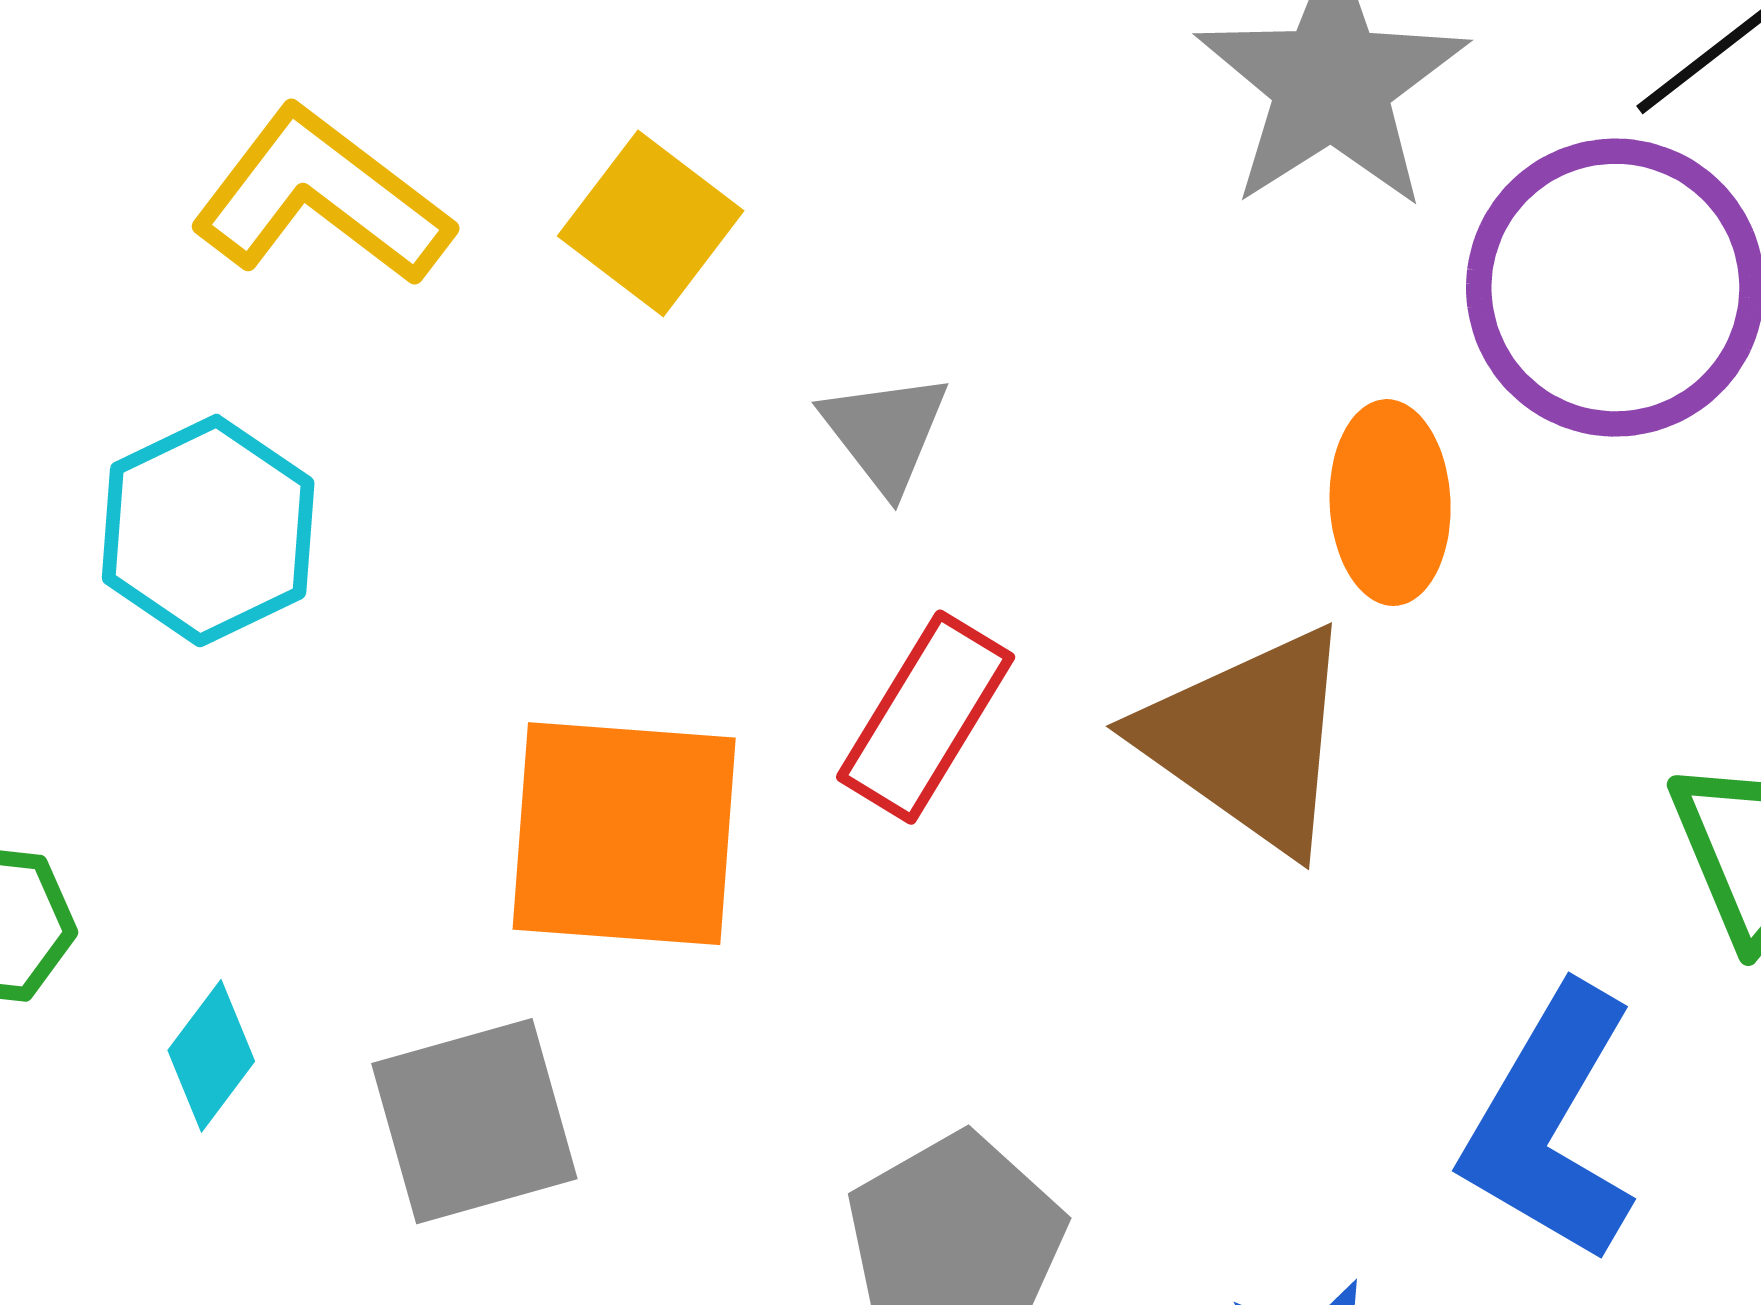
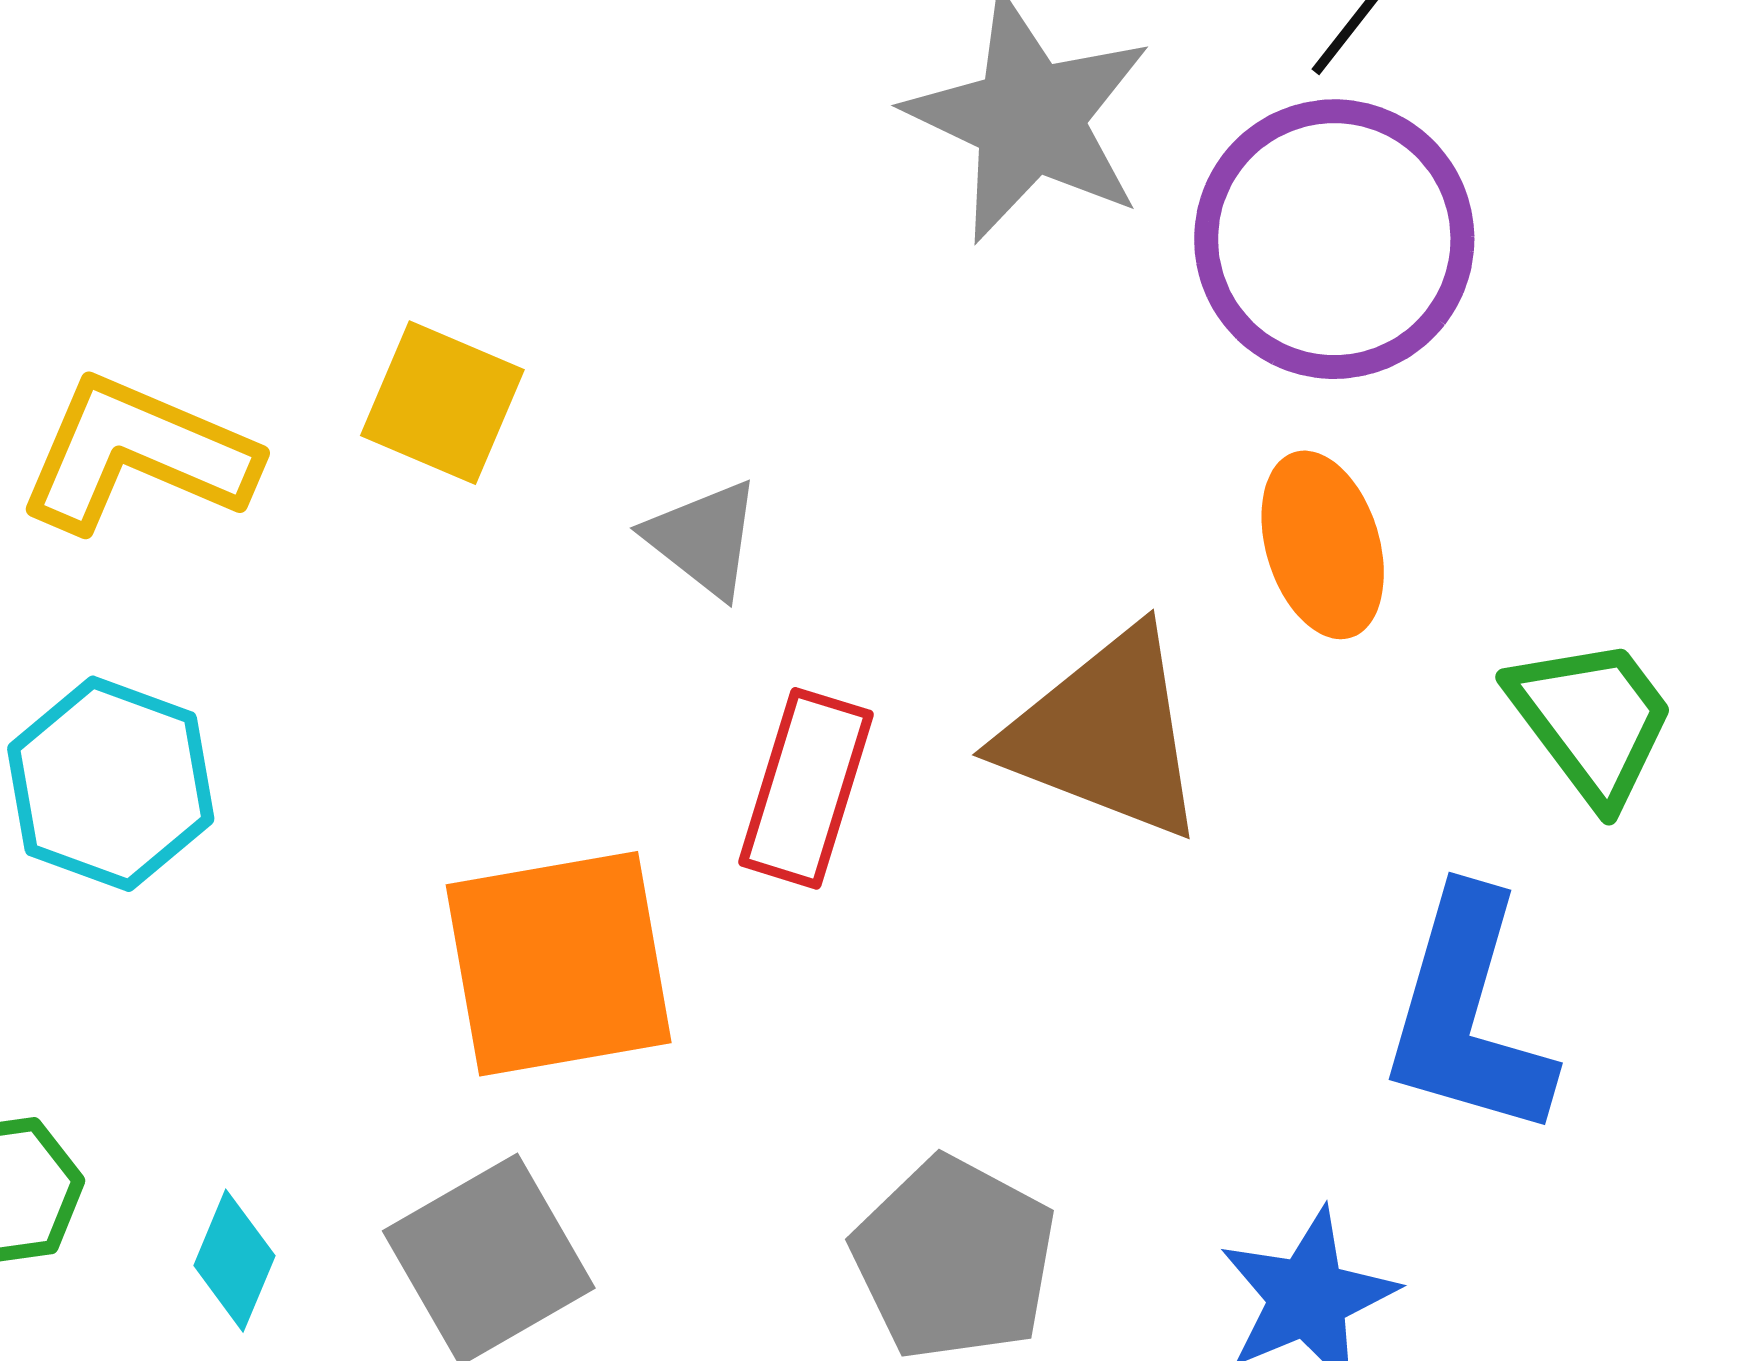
orange ellipse: (1390, 503) -> (1323, 545), moved

